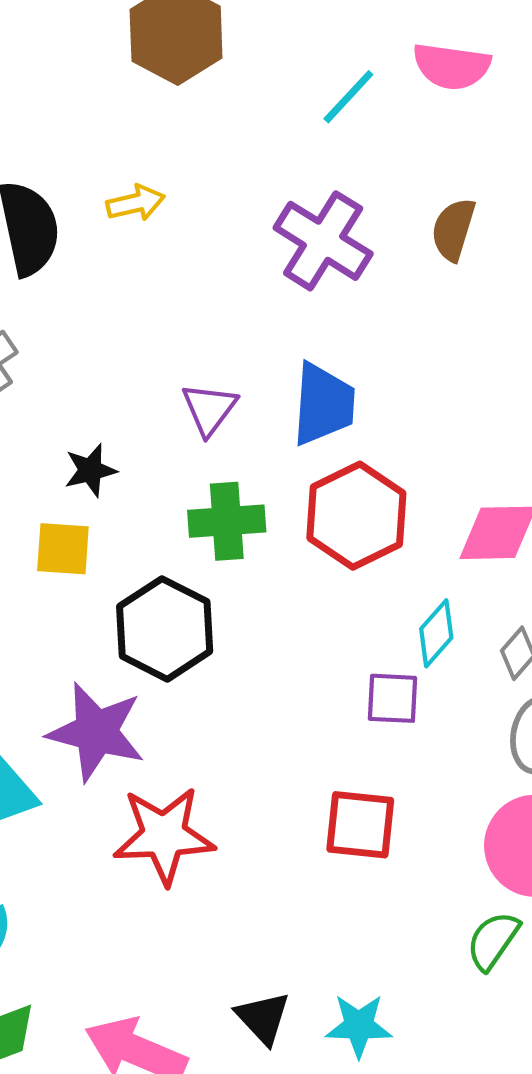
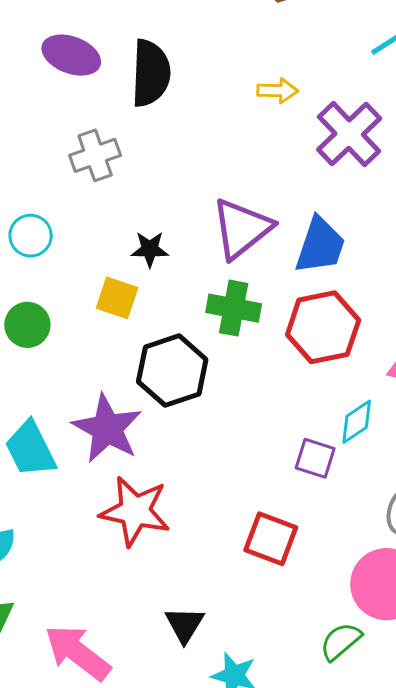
yellow arrow: (136, 203) -> (278, 91), moved
purple triangle: (209, 409) -> (242, 228), size x1.6
black triangle: (263, 1018) -> (184, 625), moved

